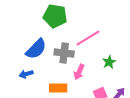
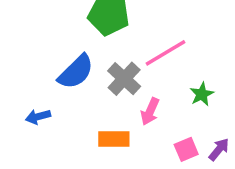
gray cross: (64, 53) -> (124, 79), turned 36
blue arrow: (26, 74) -> (38, 117), moved

